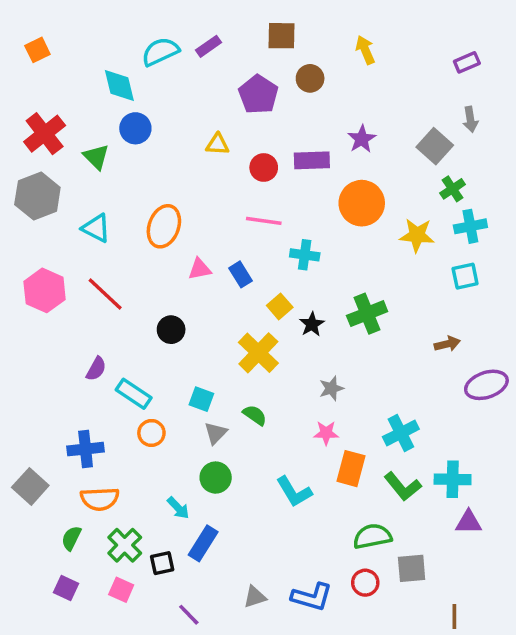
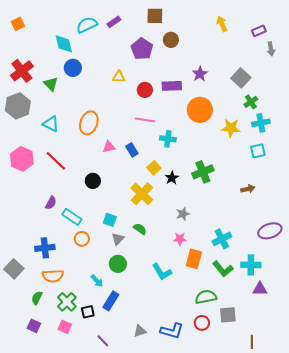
yellow arrow: (365, 50) -> (222, 24), moved
gray arrow: (470, 119) -> (271, 49), moved
purple ellipse: (486, 385) -> (270, 231), moved

